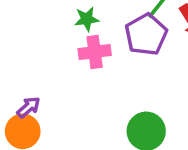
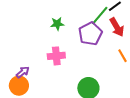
pink cross: (95, 52) -> (56, 56), moved

